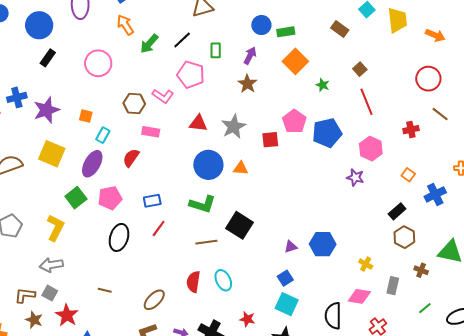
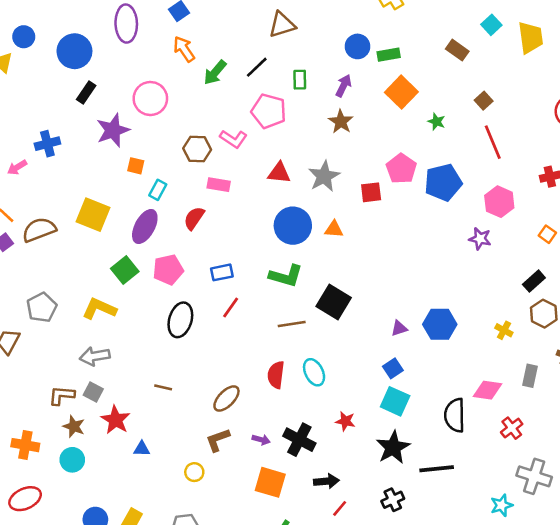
purple star: (46, 110) -> (113, 130), moved
yellow L-shape: (55, 228) -> (99, 309), turned -92
yellow cross: (366, 264) -> (504, 330), moved

